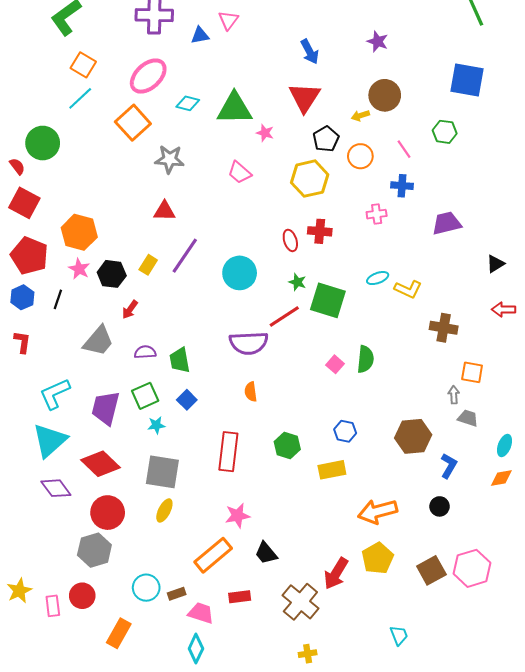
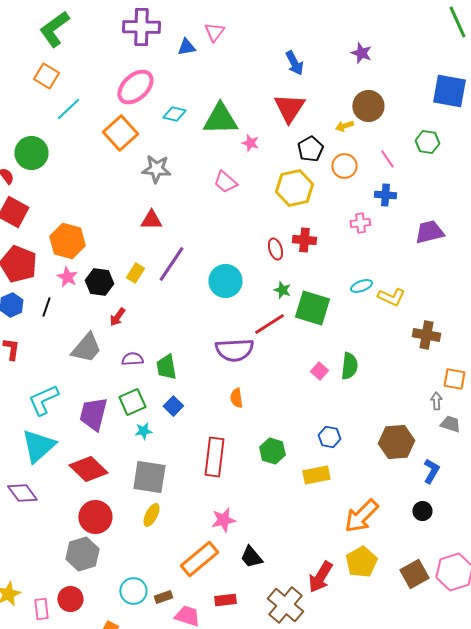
orange square: (83, 65) -> (46, 76), moved
purple diamond: (56, 488) -> (22, 493), moved
orange arrow: (378, 511) -> (361, 516), turned -30

